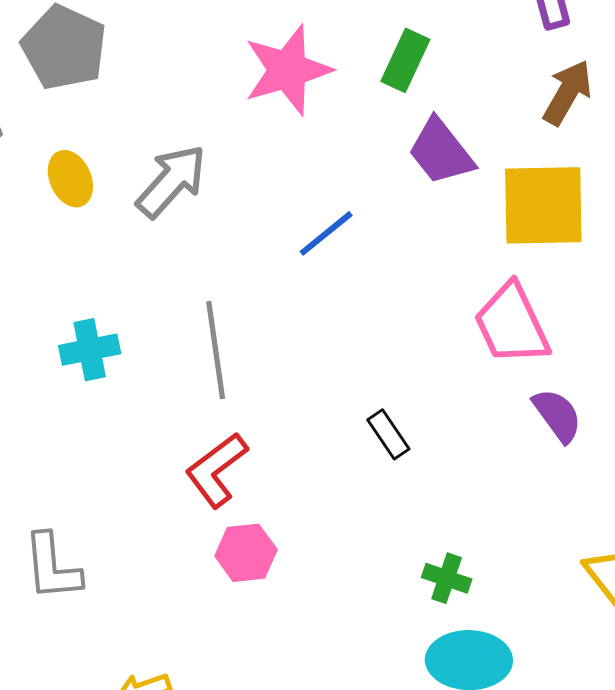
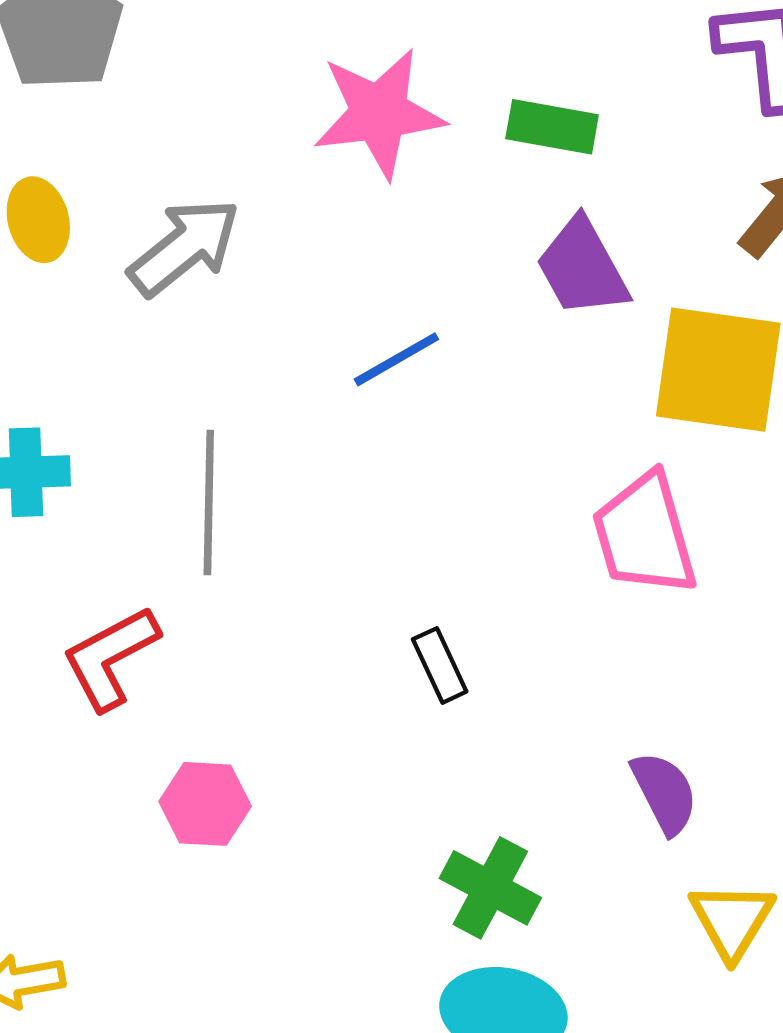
green rectangle: (405, 60) -> (552, 127), turned 66
purple semicircle: (557, 415) -> (664, 793), moved
red L-shape: (216, 470) -> (110, 658), moved
green cross: (447, 578) -> (490, 888), size x1.4

